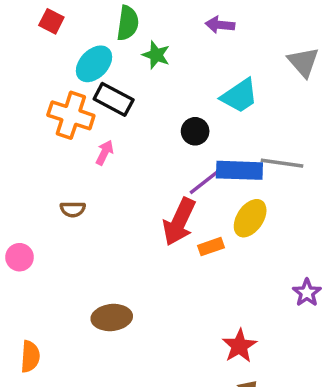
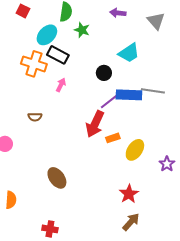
gray triangle: (303, 62) -> (156, 21), moved
pink arrow: (105, 153) -> (61, 85), moved
yellow ellipse: (250, 218) -> (135, 150), moved
brown ellipse: (112, 317) -> (57, 178), turned 60

